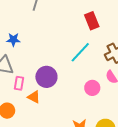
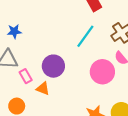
pink rectangle: (19, 83) -> (26, 76), turned -32
pink circle: (92, 88) -> (102, 72), size x1.5

